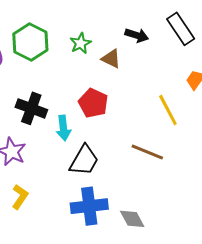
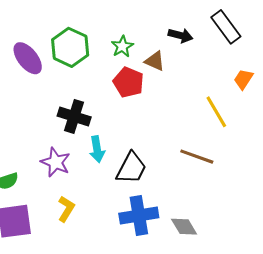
red pentagon: (93, 103) -> (128, 82), moved
cyan arrow: (63, 128) -> (97, 149), moved

